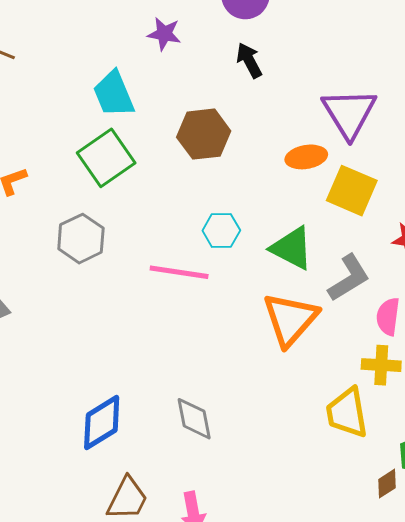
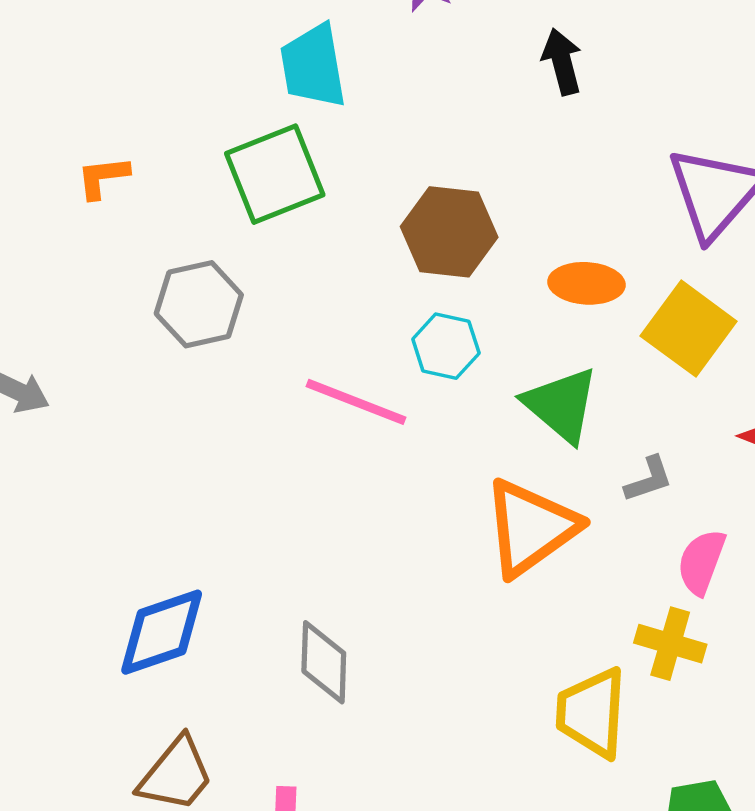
brown hexagon: (204, 134) -> (449, 232), moved
orange ellipse: (306, 157) -> (586, 283), moved
gray L-shape: (349, 278) -> (649, 479), size x0.6

